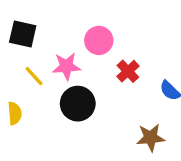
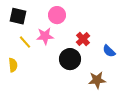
pink circle: (99, 40) -> (57, 15), moved
black circle: (78, 104) -> (70, 59), moved

